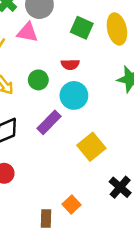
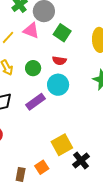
green square: (82, 28) -> (62, 33), moved
yellow square: (91, 147) -> (62, 145), moved

